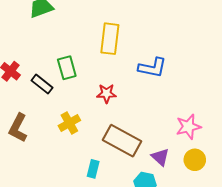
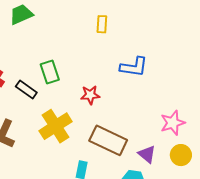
yellow rectangle: (110, 39) -> (102, 24), moved, size x0.6
yellow cross: (69, 123) -> (56, 126), size x1.5

